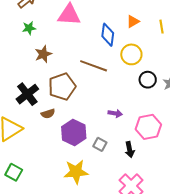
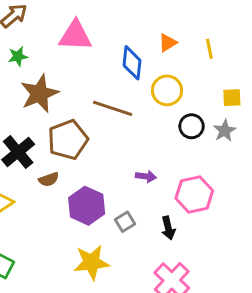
brown star: (43, 54) -> (39, 94), size x1.5
gray square: (100, 144) -> (125, 222), turned 32

